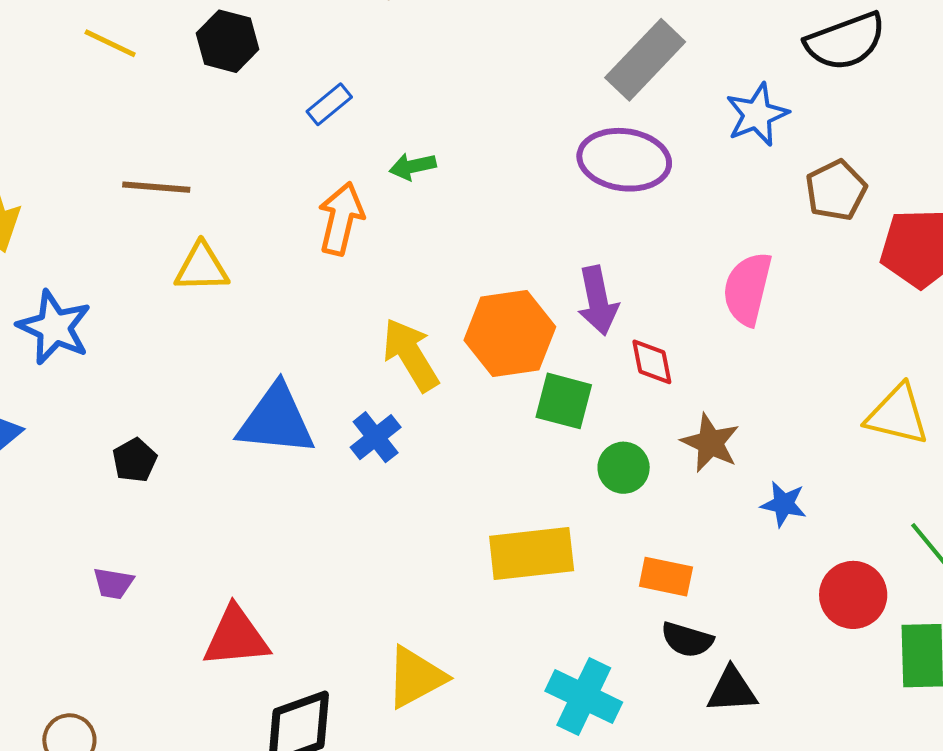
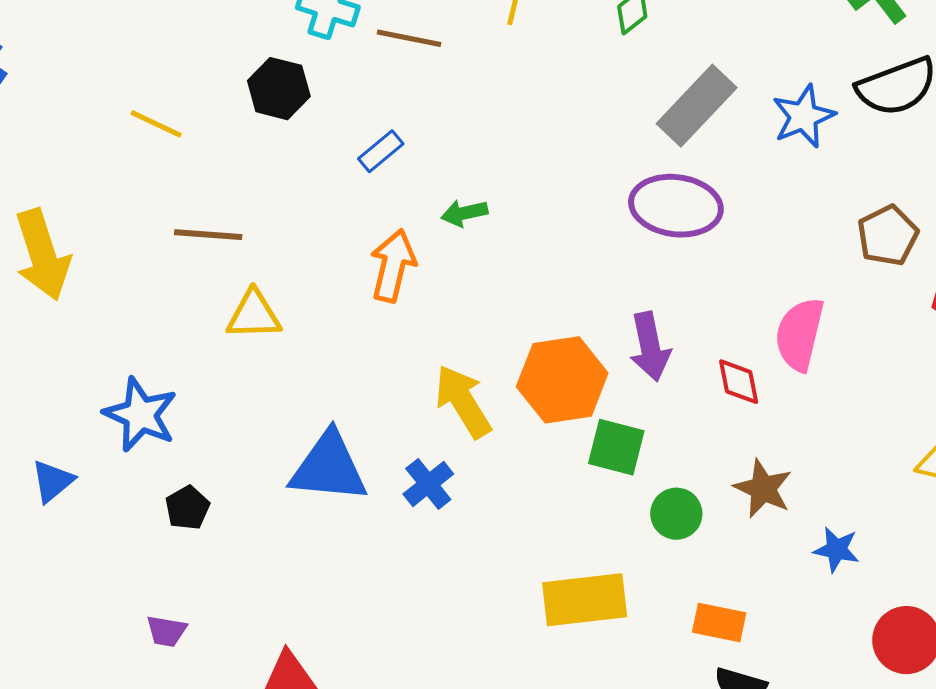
yellow line: (110, 43) -> (156, 124), moved
blue star: (757, 115) -> (804, 116), moved
blue star: (54, 327) -> (140, 415), moved
red diamond: (652, 362) -> (739, 382), moved

